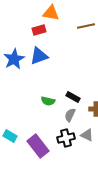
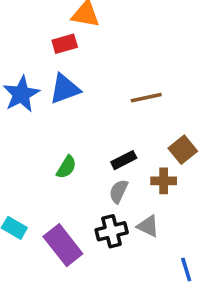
brown line: (86, 26) -> (146, 98), moved
black rectangle: (73, 97) -> (124, 160), turned -56
green semicircle: (48, 101) -> (66, 167), moved, turned -72

